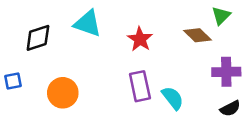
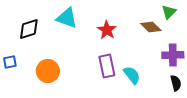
black semicircle: (230, 108) -> (176, 83), turned -77

